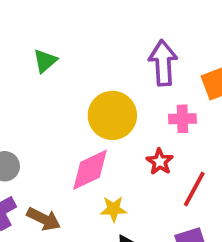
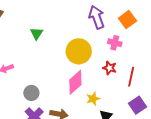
pink cross: (182, 119) -> (115, 43), turned 32

